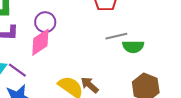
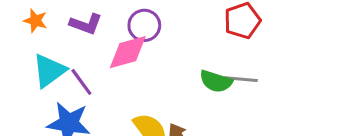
green semicircle: (133, 47) -> (216, 81), moved

